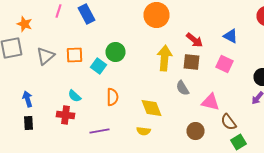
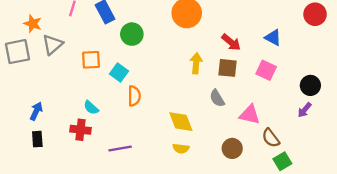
green circle: (116, 52) -> (132, 34), moved
gray triangle: (46, 56) -> (53, 45), moved
yellow arrow: (164, 58) -> (196, 63), size x0.7
orange semicircle: (112, 97) -> (134, 96), moved
blue arrow: (28, 99) -> (36, 111), turned 42
yellow semicircle: (144, 131) -> (181, 148), moved

